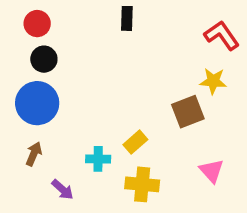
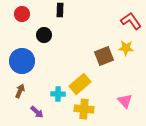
black rectangle: (127, 18) -> (60, 10), moved
black circle: (44, 59) -> (44, 35), moved
brown square: (188, 112) -> (104, 56), moved
yellow rectangle: (135, 142) -> (80, 84), size x1.5

